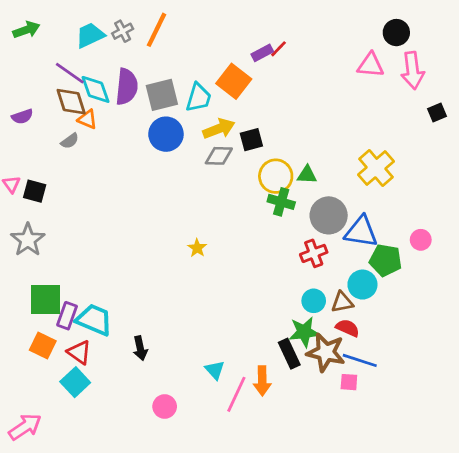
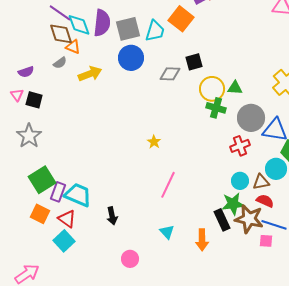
purple semicircle: (22, 117) -> (26, 72), moved
yellow arrow: (219, 129) -> (90, 74), moved
green square: (45, 299) -> (42, 180), turned -32
pink line: (236, 394) -> (168, 185), moved

